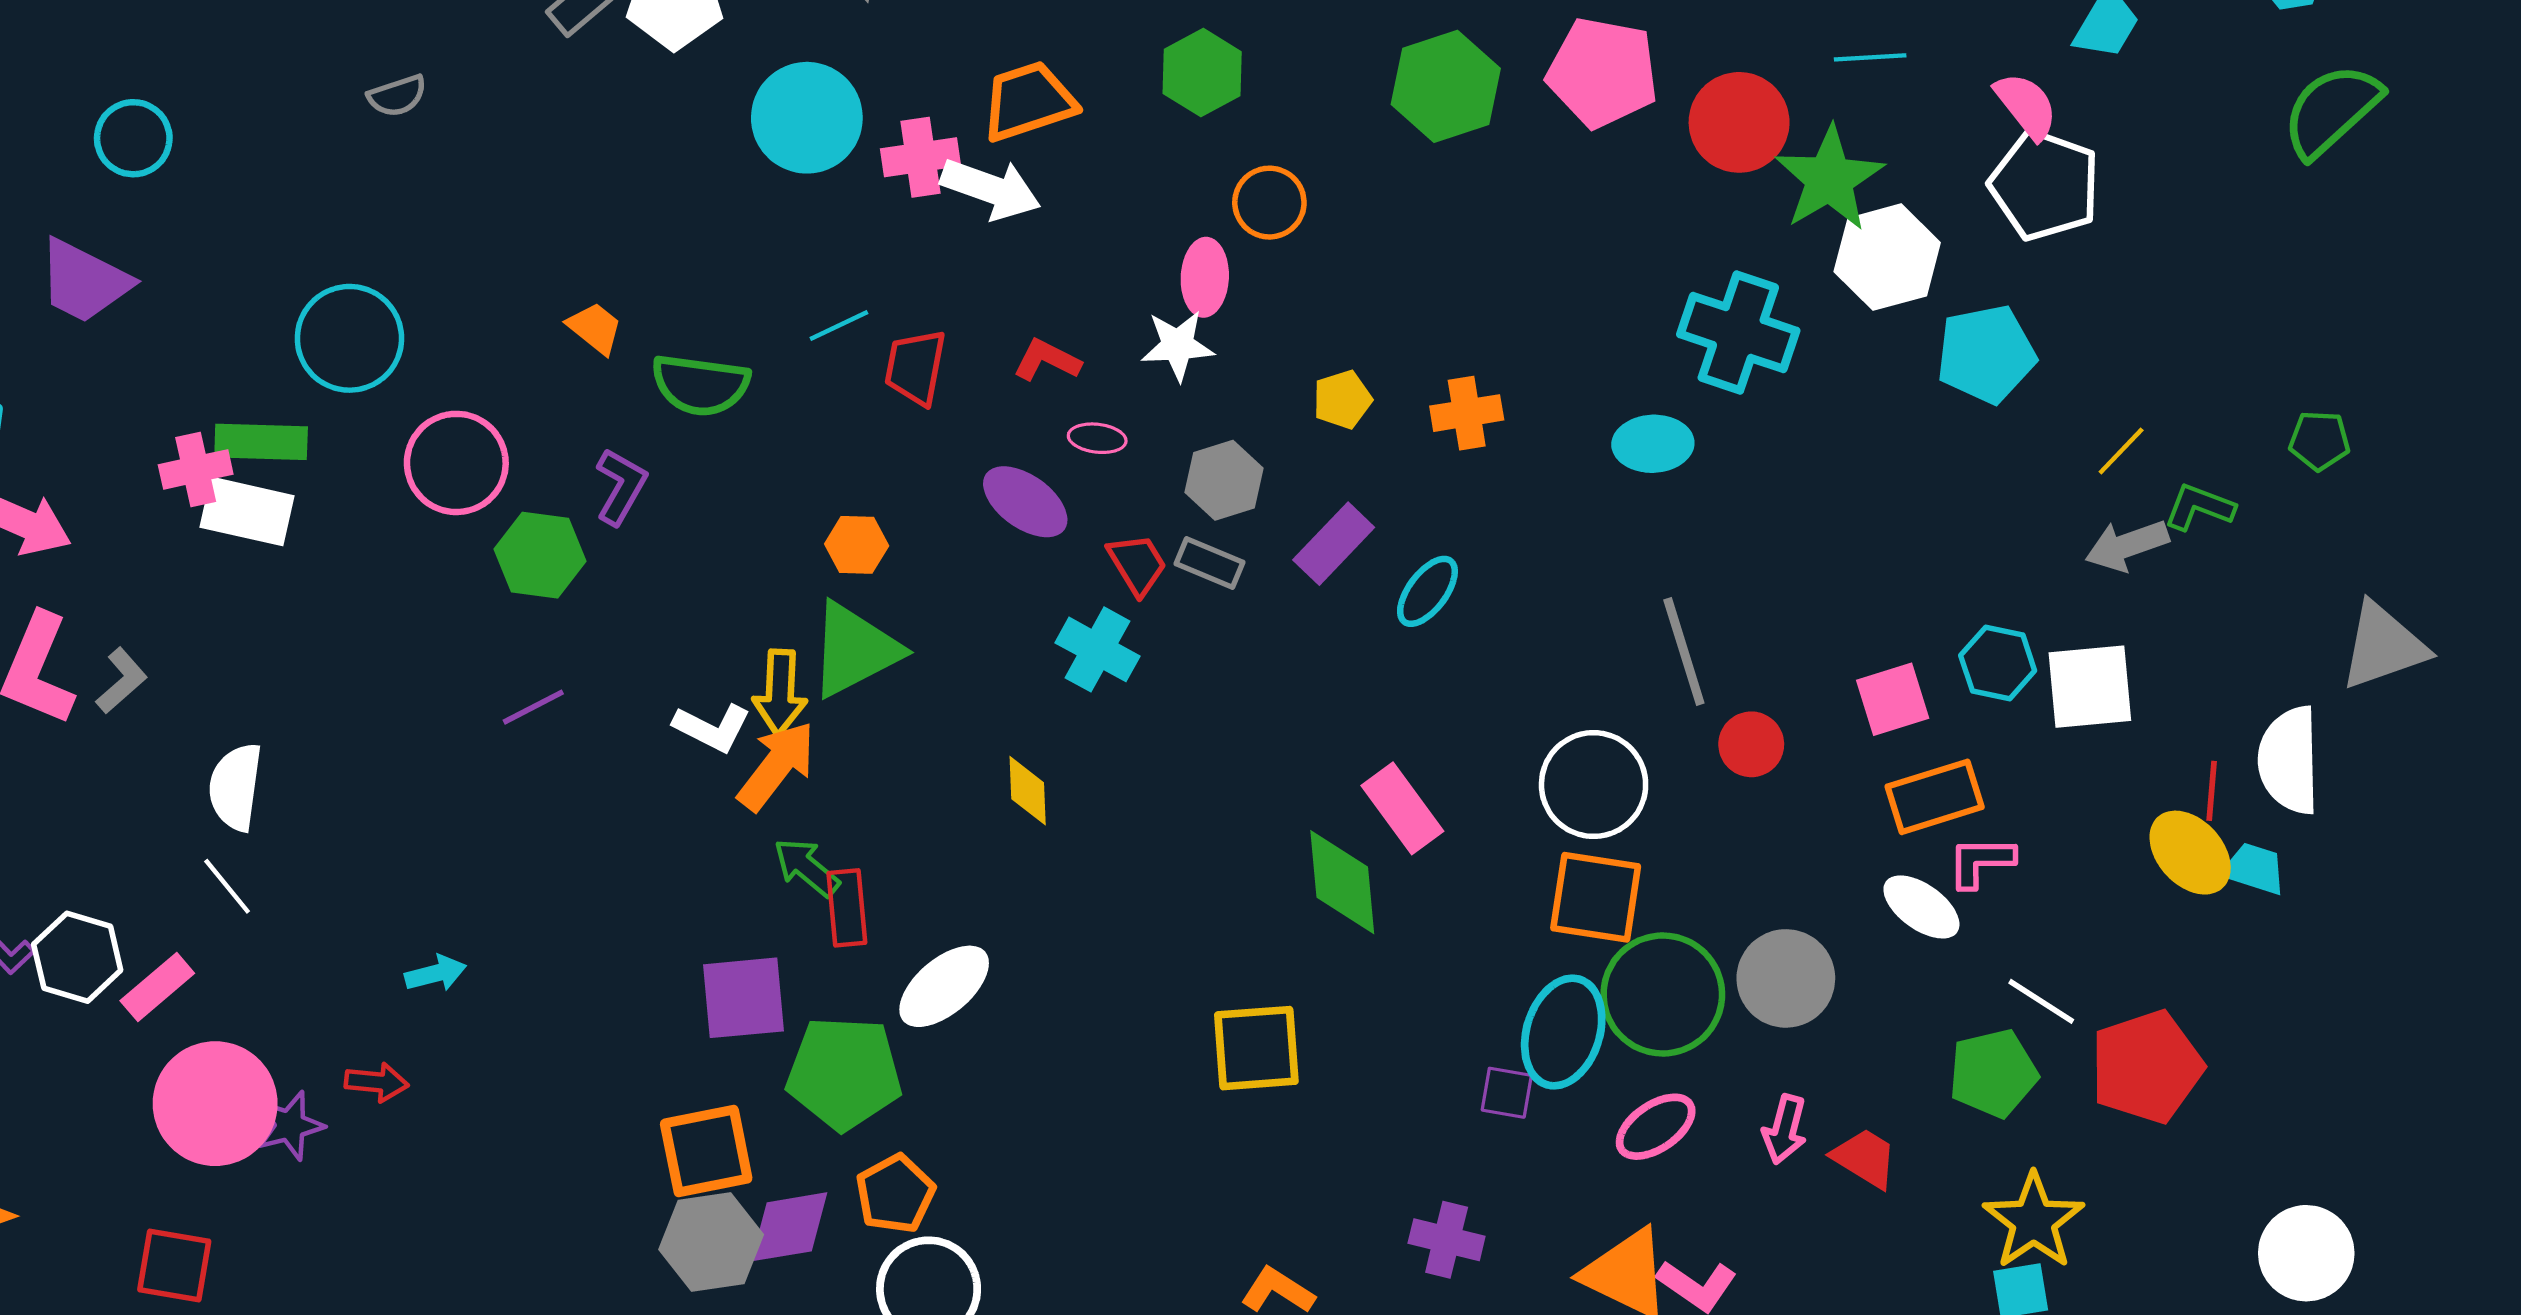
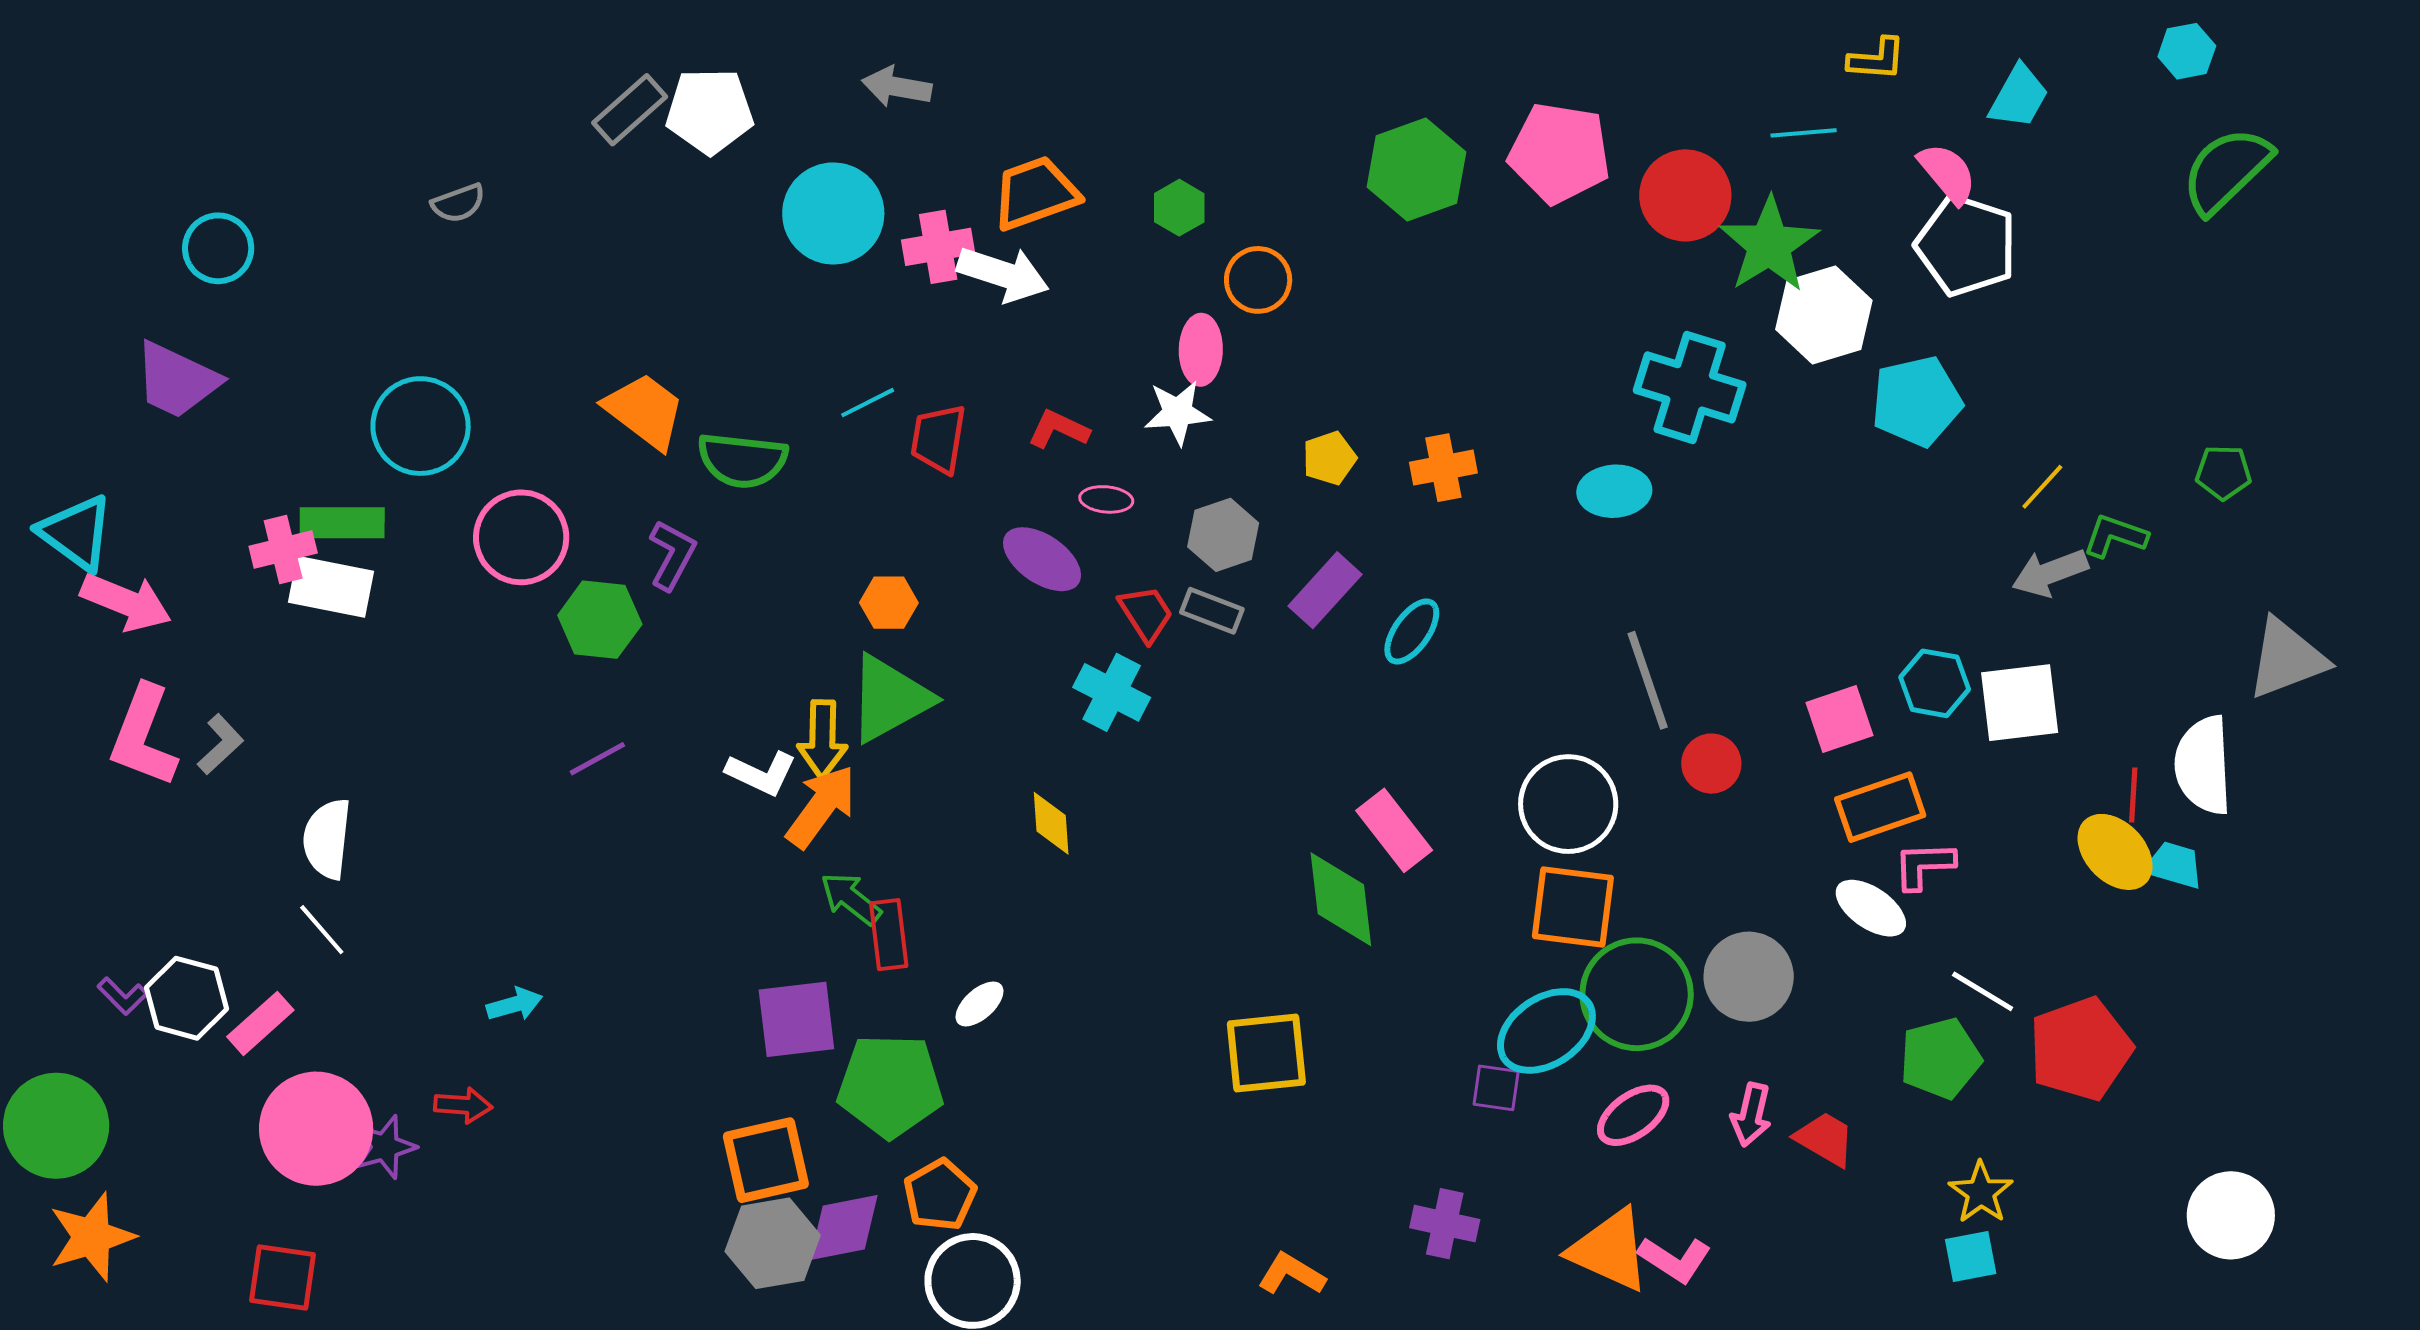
green hexagon: (1202, 73) -> (1179, 208), moved, size x0.7
orange trapezoid: (595, 328) -> (645, 411), size x1.6
white ellipse: (944, 986) -> (980, 1004), size x0.6
cyan ellipse: (1563, 1032) -> (1546, 1031), turned 40
yellow star: (2034, 1221) -> (1981, 1192), size x0.7

